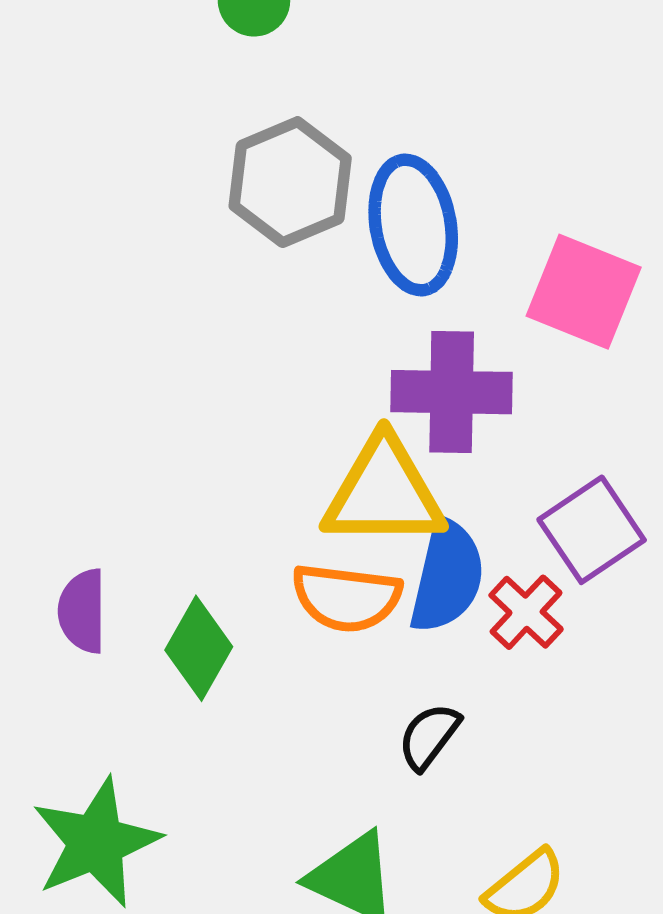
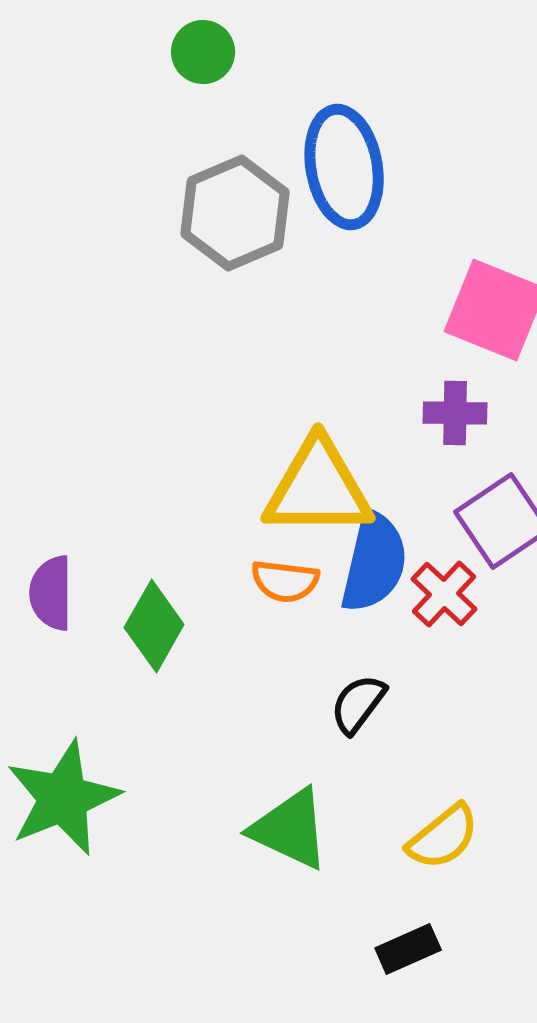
blue ellipse: (413, 225) -> (344, 167), moved
purple cross: (452, 392) -> (455, 413), moved, size x0.6
orange semicircle: (347, 598) -> (285, 581), size x0.7

